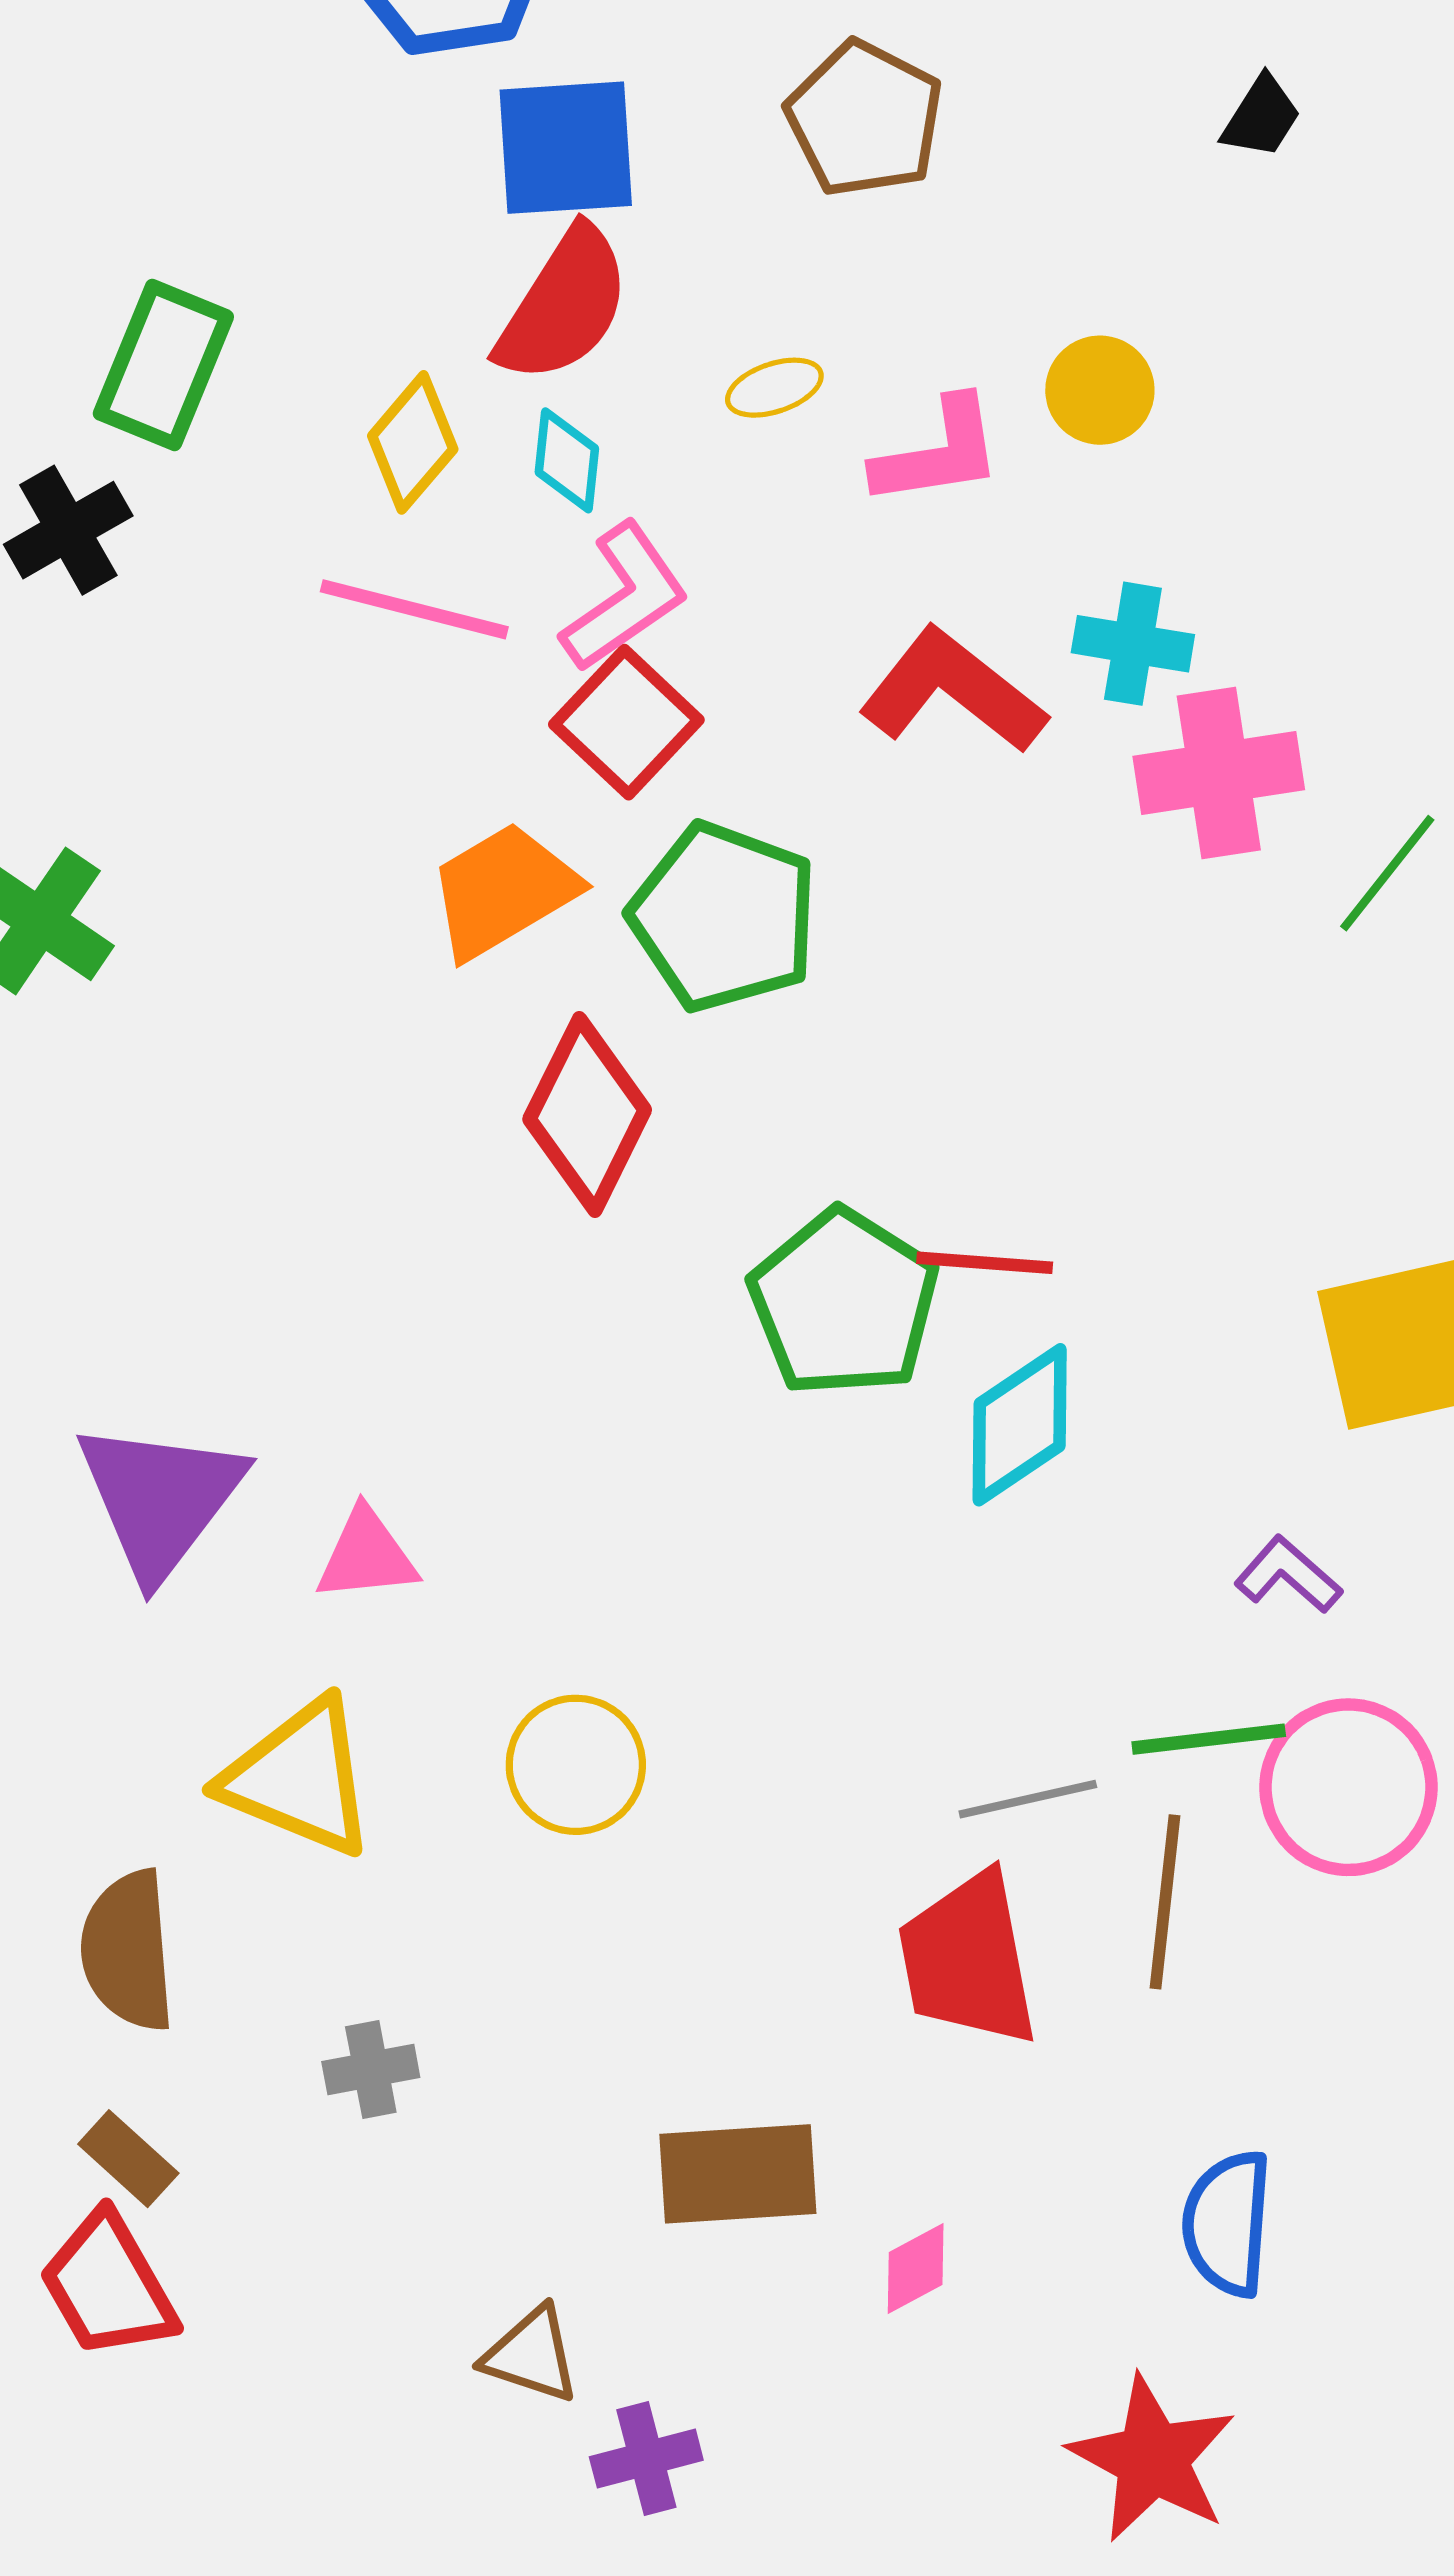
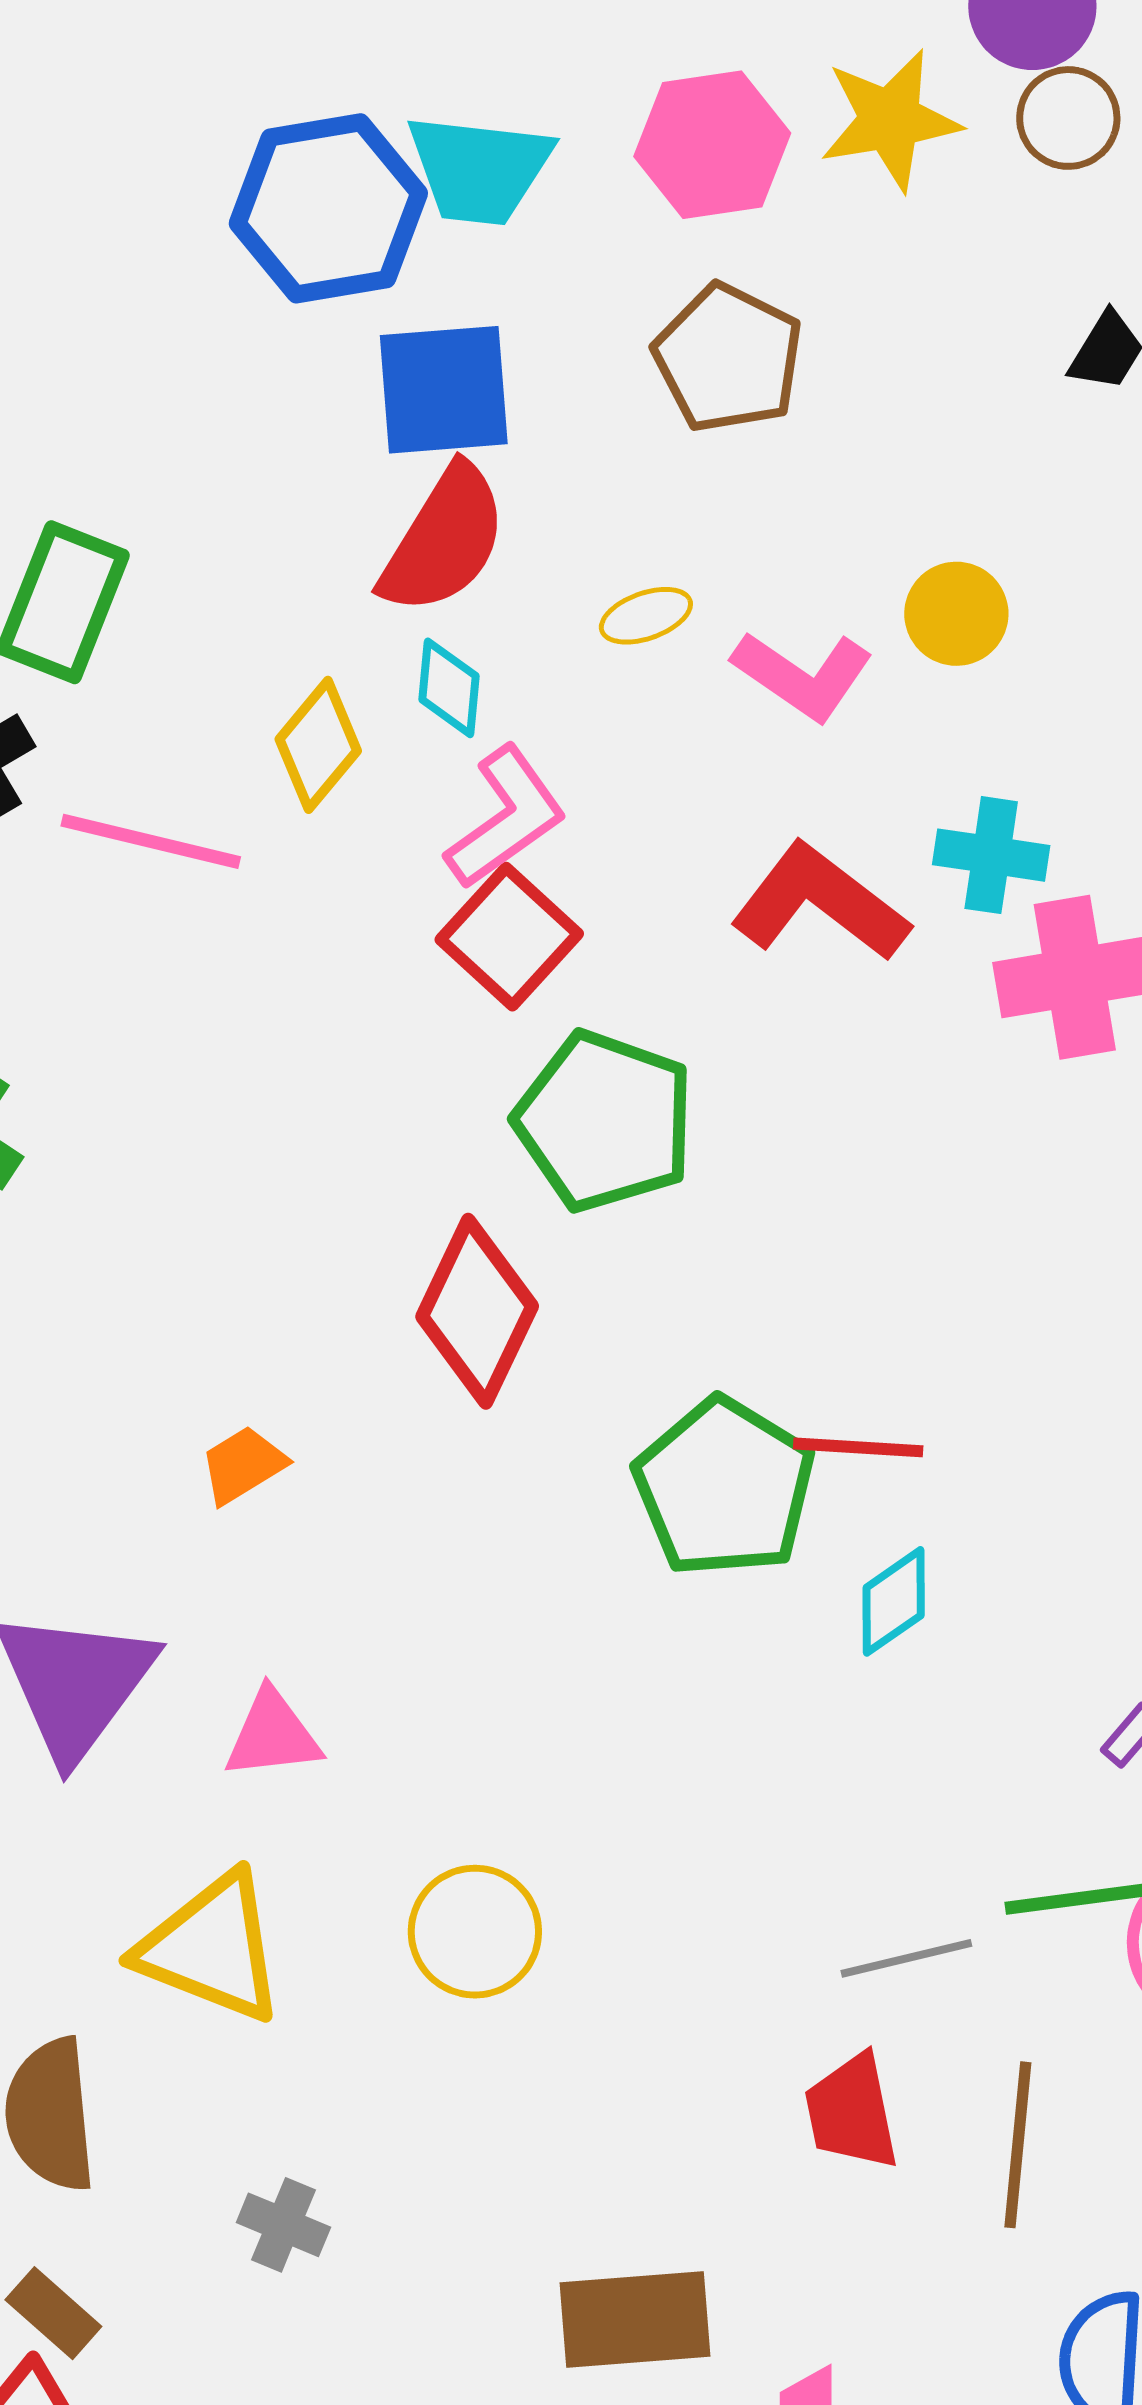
yellow diamond: (413, 442) -> (318, 745), moved
pink L-shape: (938, 452) -> (803, 675), turned 44
pink line: (414, 609) -> (151, 841), moved
orange trapezoid: (503, 891) -> (243, 1465), moved, size x0.6
cyan diamond: (1020, 1425) -> (894, 1601), size x0.7
brown line: (1165, 1902) -> (1018, 2145), moved
red trapezoid: (968, 1959) -> (852, 2112), size x0.7
gray cross: (371, 2069) -> (283, 2225), turned 34

